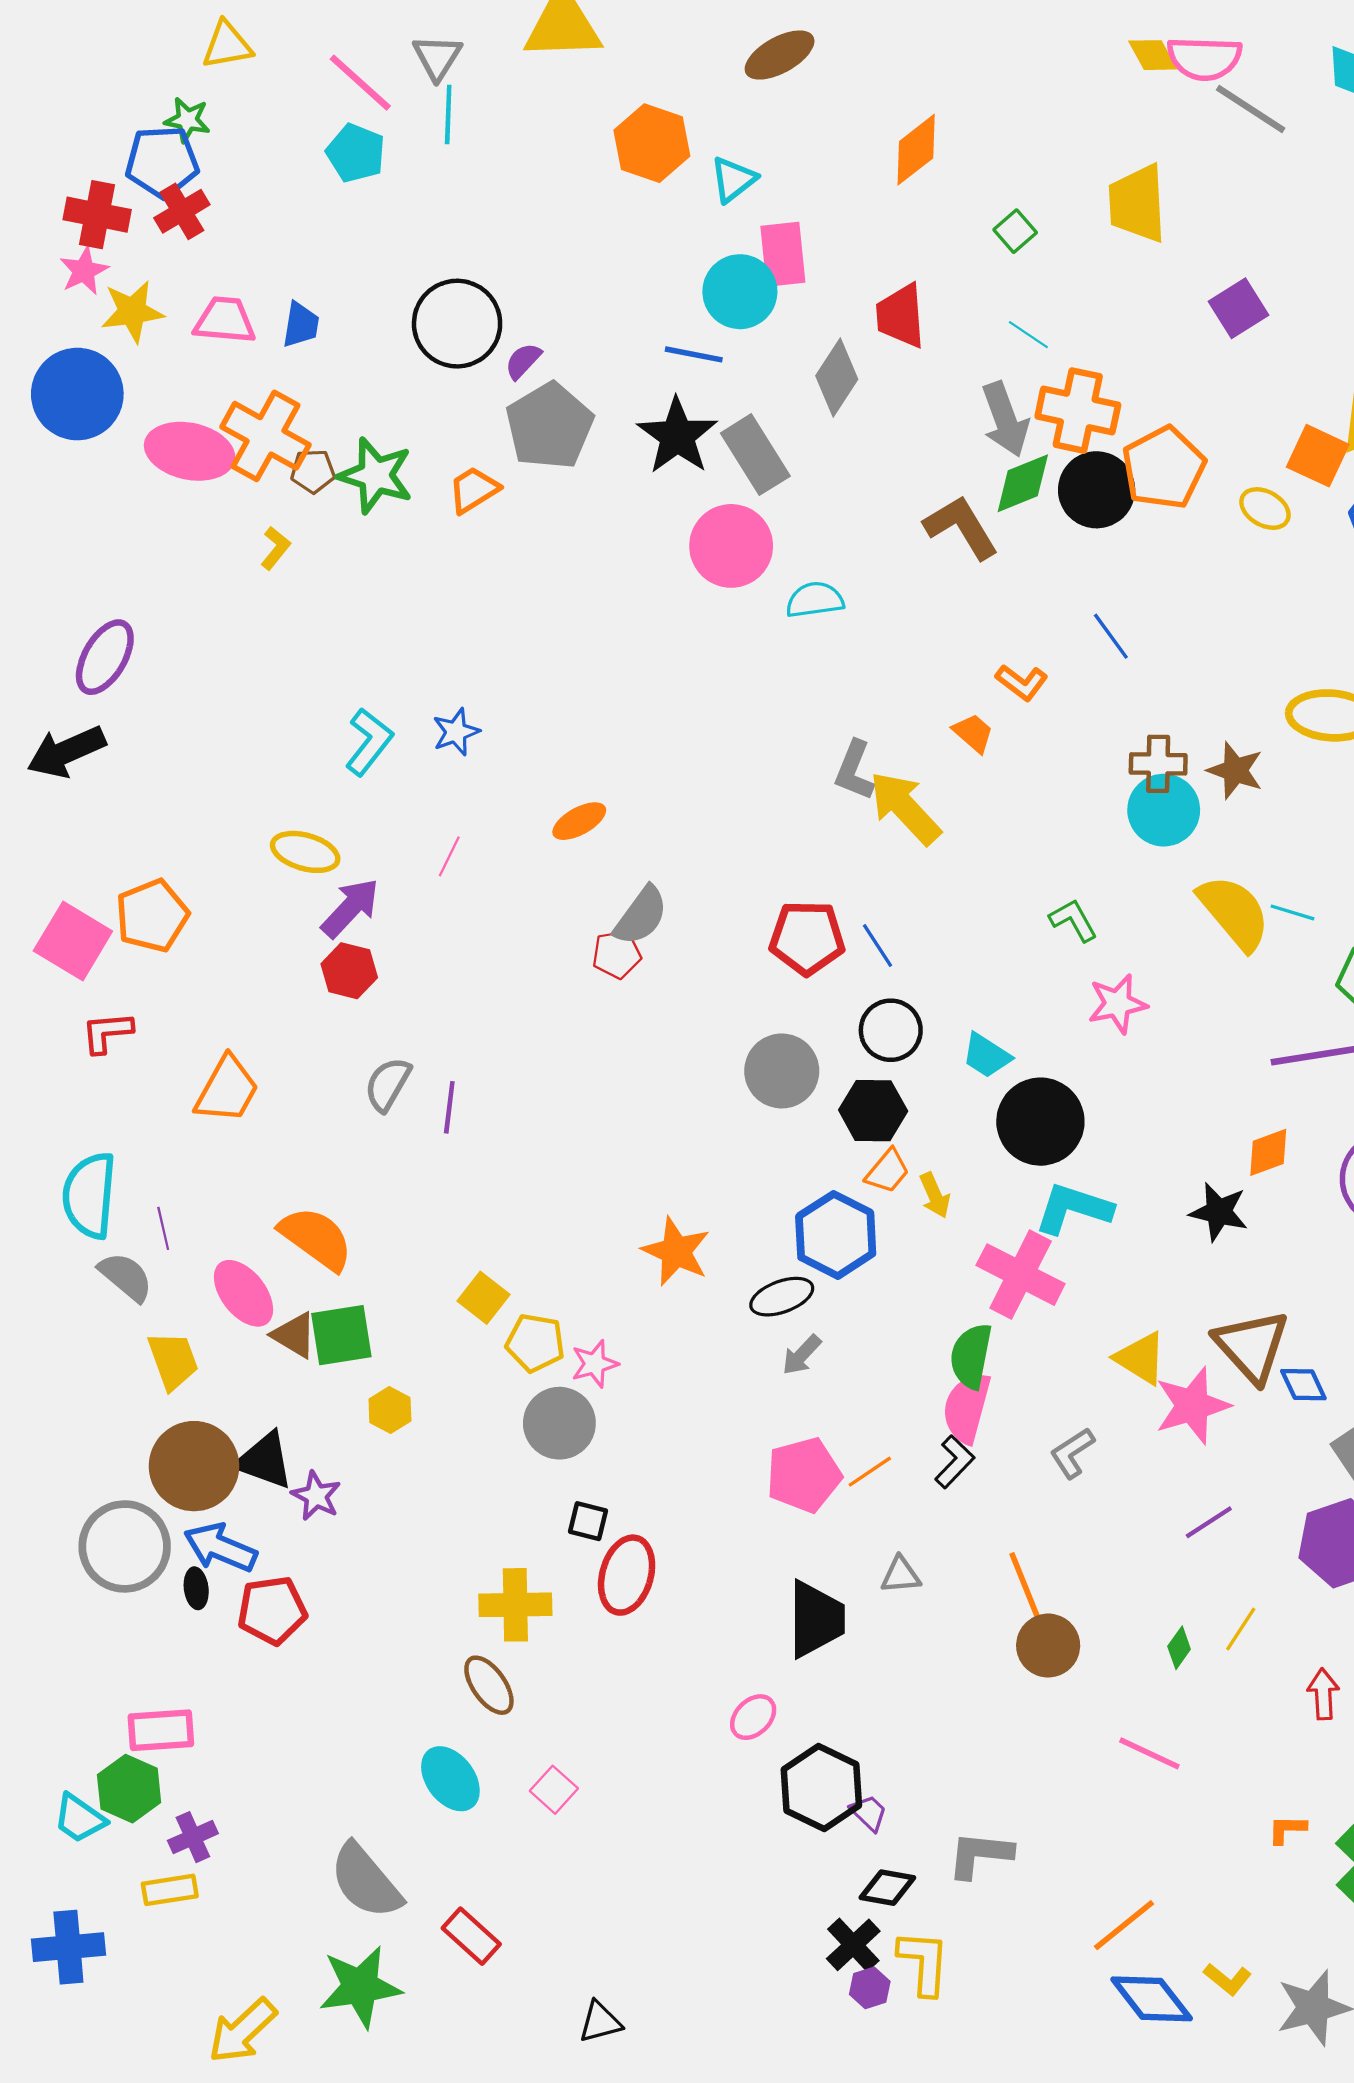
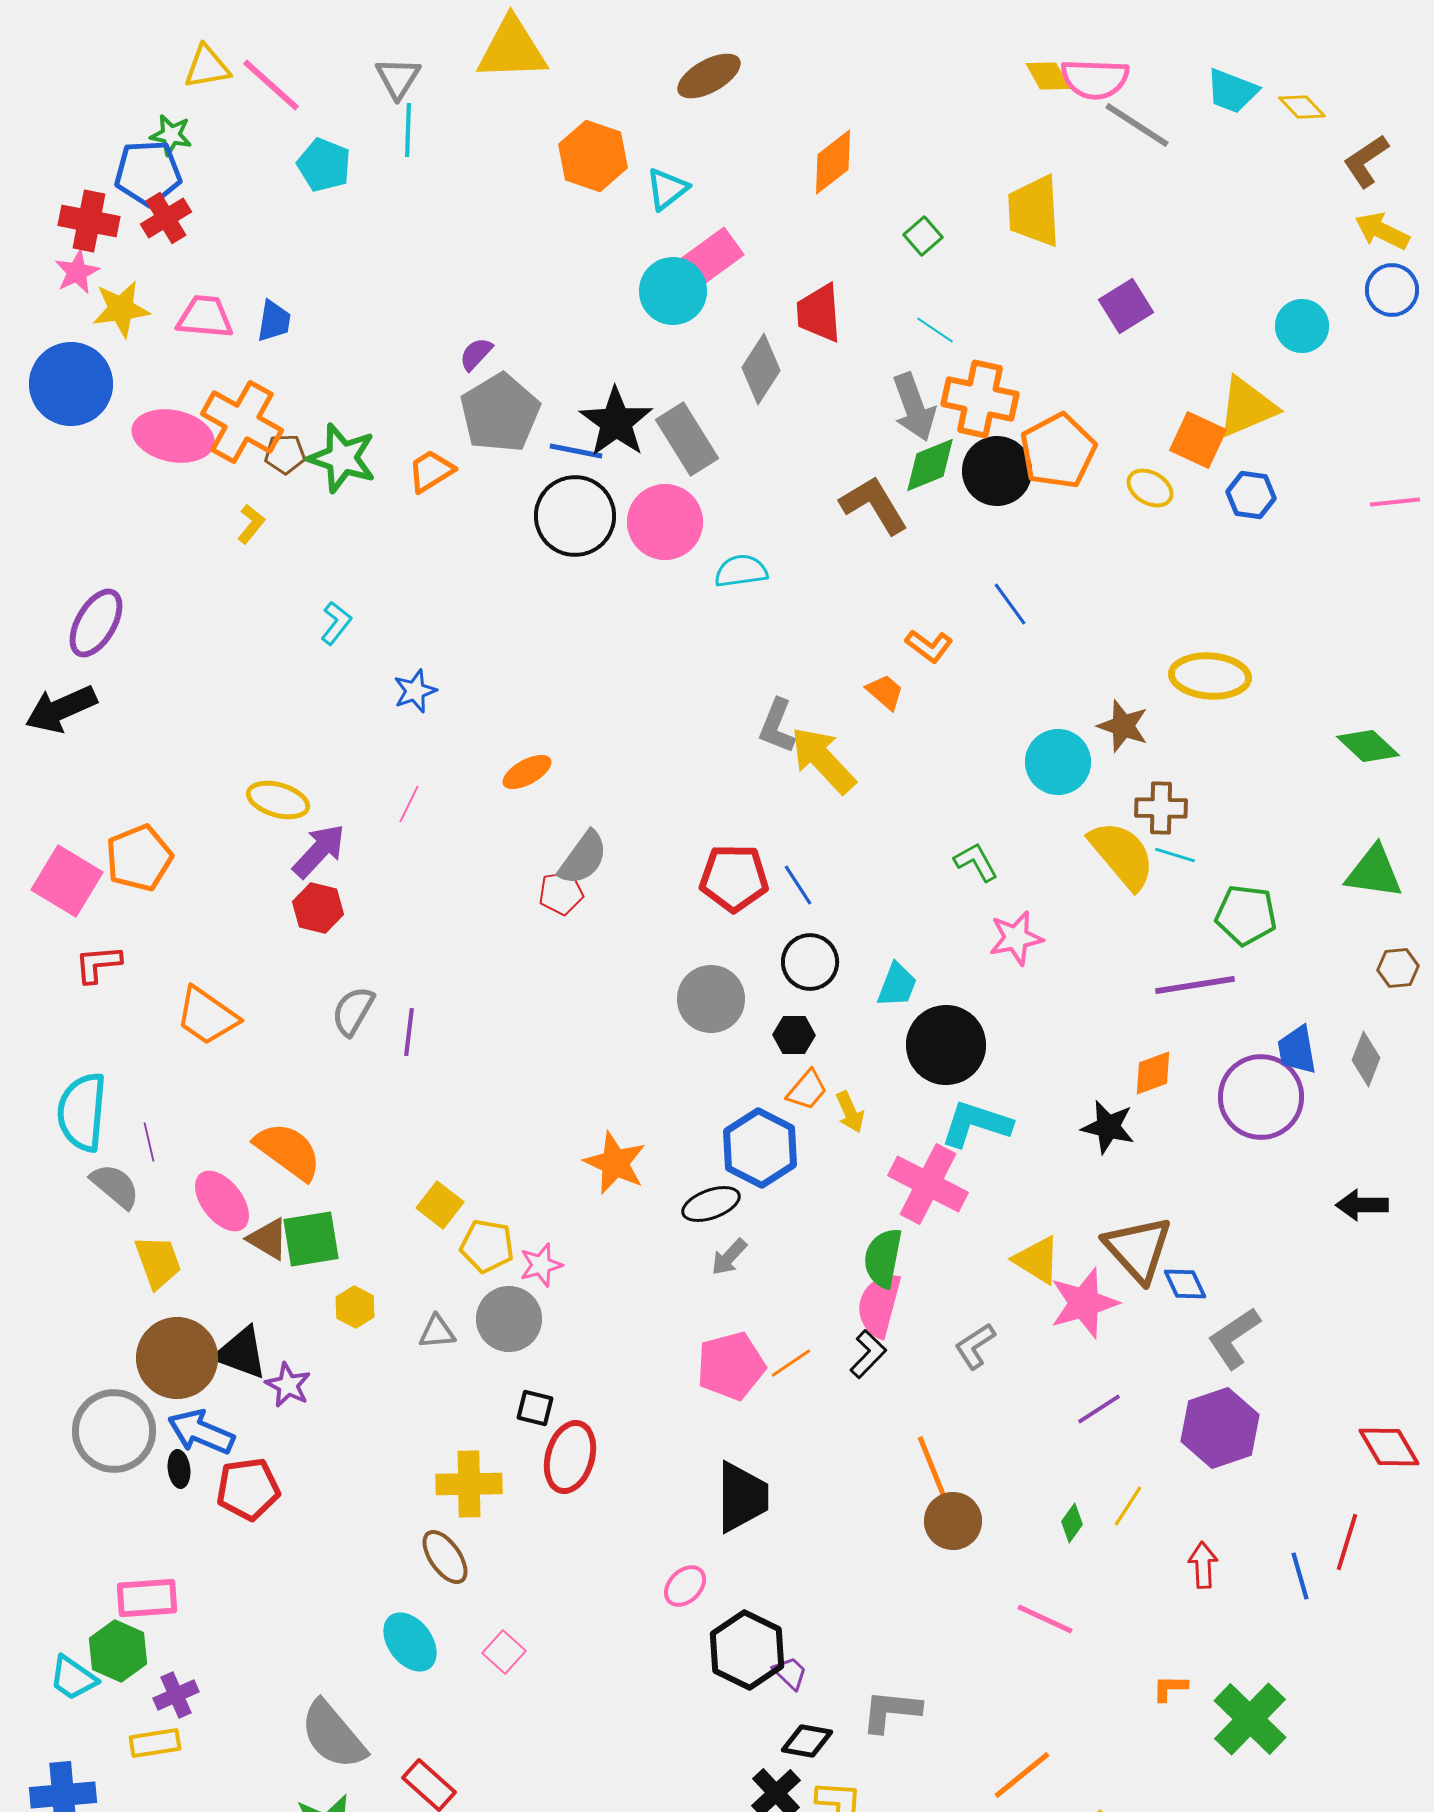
pink line: (360, 83) -> (271, 85), moved
pink rectangle: (783, 254) -> (712, 257), turned 60
black circle: (457, 324) -> (575, 516), moved
blue line: (694, 354) -> (576, 451), moved
cyan L-shape: (369, 742) -> (336, 623), moved, size x0.7
brown cross: (1158, 764) -> (1161, 808), moved
cyan trapezoid: (986, 1056) -> (897, 985), turned -102
orange trapezoid: (227, 1090) -> (207, 1016), turned 96
black hexagon: (873, 1111) -> (794, 1035), size x0.7
gray triangle: (901, 1575) -> (437, 1332), moved

